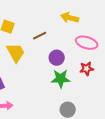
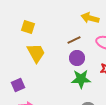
brown line: (40, 36) -> (74, 40), moved

